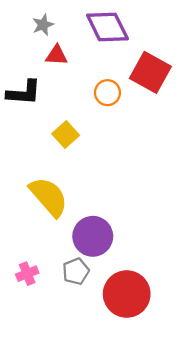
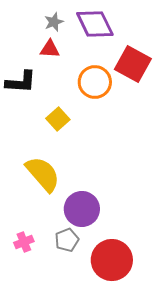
gray star: (43, 25) -> (54, 22), moved
orange circle: (107, 93) -> (95, 82), size x1.4

